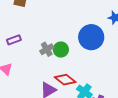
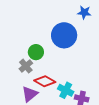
gray cross: (47, 49) -> (26, 66), moved

